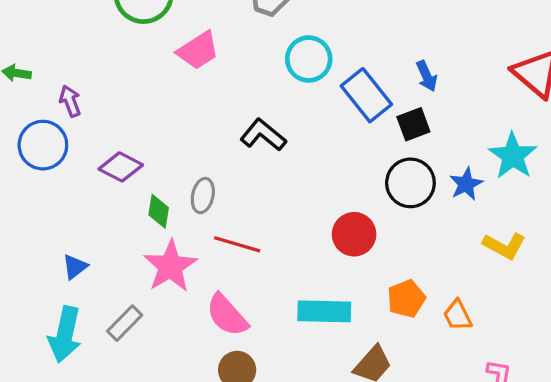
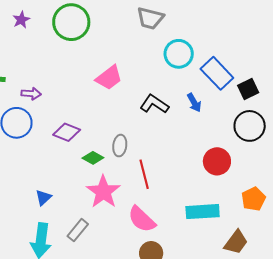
pink trapezoid: (198, 50) -> (109, 78), moved
blue arrow: (427, 76) -> (194, 103), moved
purple arrow: (70, 101) -> (31, 94), turned 120
green diamond: (159, 211) -> (93, 158), turned -65
red line: (237, 244) -> (144, 174), turned 64

